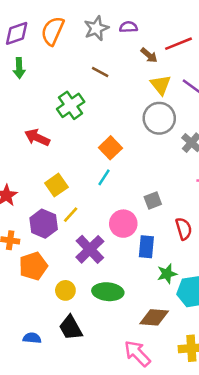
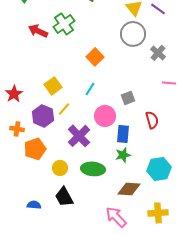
red arrow: (37, 138) -> (38, 31), moved
cyan line: (104, 177) -> (90, 89), moved
green star: (167, 274) -> (123, 155), moved

